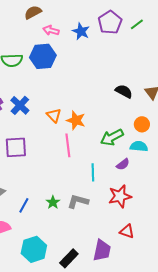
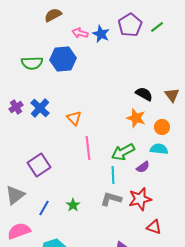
pink arrow: (51, 30) -> (80, 33), moved
orange star: (76, 120) -> (136, 118), moved
green arrow: (112, 137) -> (123, 152), moved
purple square: (16, 147) -> (39, 165), moved, turned -30
gray L-shape: (78, 201) -> (111, 199), moved
red triangle: (127, 231) -> (154, 227), moved

